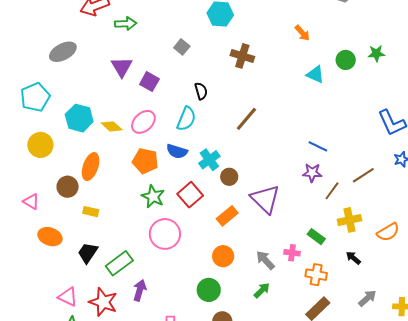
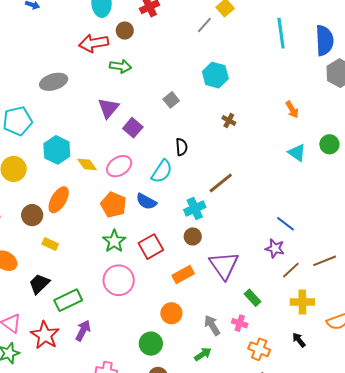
brown cross: (242, 56) -> (229, 120), size x0.6
cyan cross: (209, 160) -> (195, 208), moved
green rectangle: (316, 237) -> (253, 298), moved

